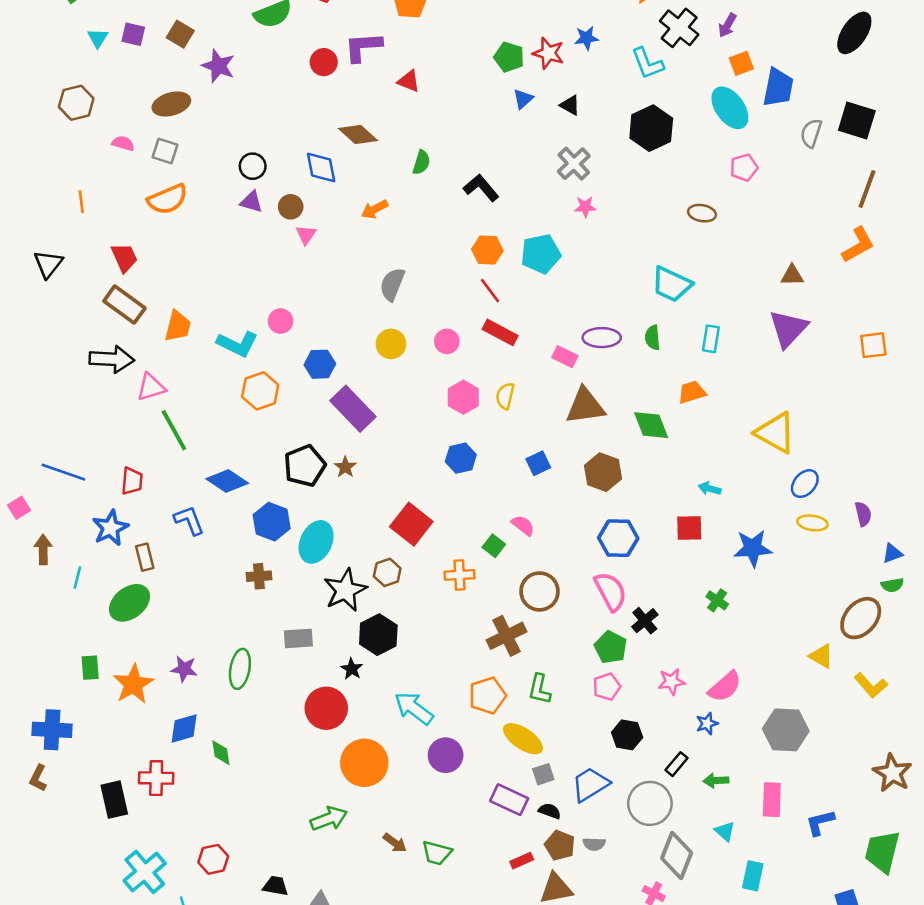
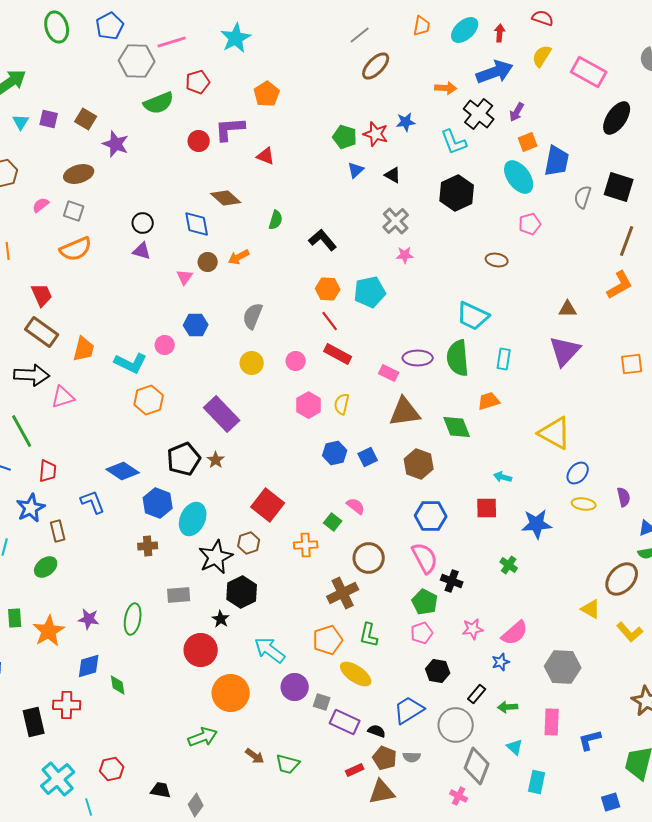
pink semicircle: (123, 143) -> (41, 205), turned -54
brown circle: (291, 207) -> (208, 262), moved
green semicircle: (652, 338) -> (458, 358), size x1.8
blue hexagon: (320, 364) -> (196, 325), moved
green line: (174, 430) -> (22, 431), moved
blue hexagon: (461, 458) -> (335, 453), moved
green ellipse: (129, 603) -> (46, 567), size x0.7
black cross: (645, 621) -> (452, 581), turned -30
gray square: (543, 774) -> (322, 702), moved, turned 36

